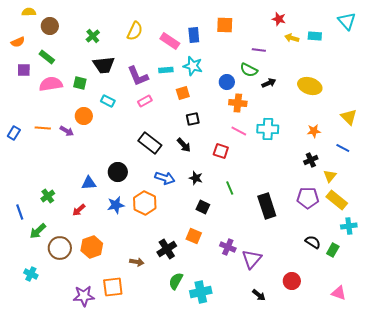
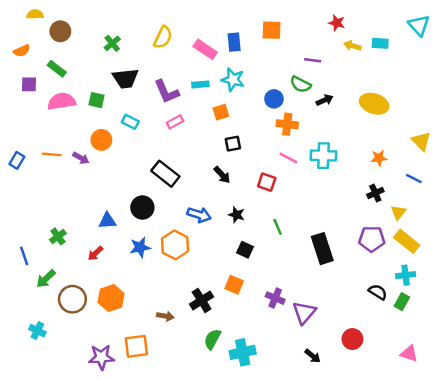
black rectangle: (150, 143) -> (165, 174), moved
cyan cross: (349, 226) -> (406, 275), moved

